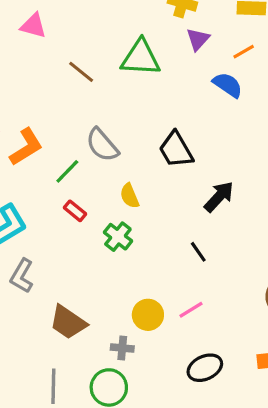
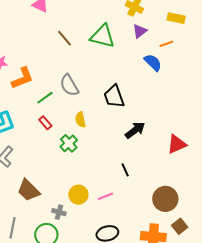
black line: (198, 252) -> (125, 170), moved

